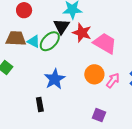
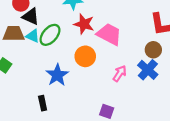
black triangle: (61, 26) -> (31, 16), moved, turned -36
orange circle: (94, 74) -> (85, 56), moved

